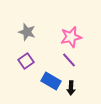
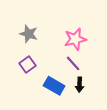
black arrow: (71, 88) -> (79, 85), moved

